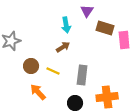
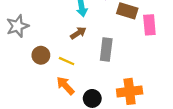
gray rectangle: (82, 75) -> (106, 49), moved
orange arrow: (38, 92) -> (65, 86), moved

